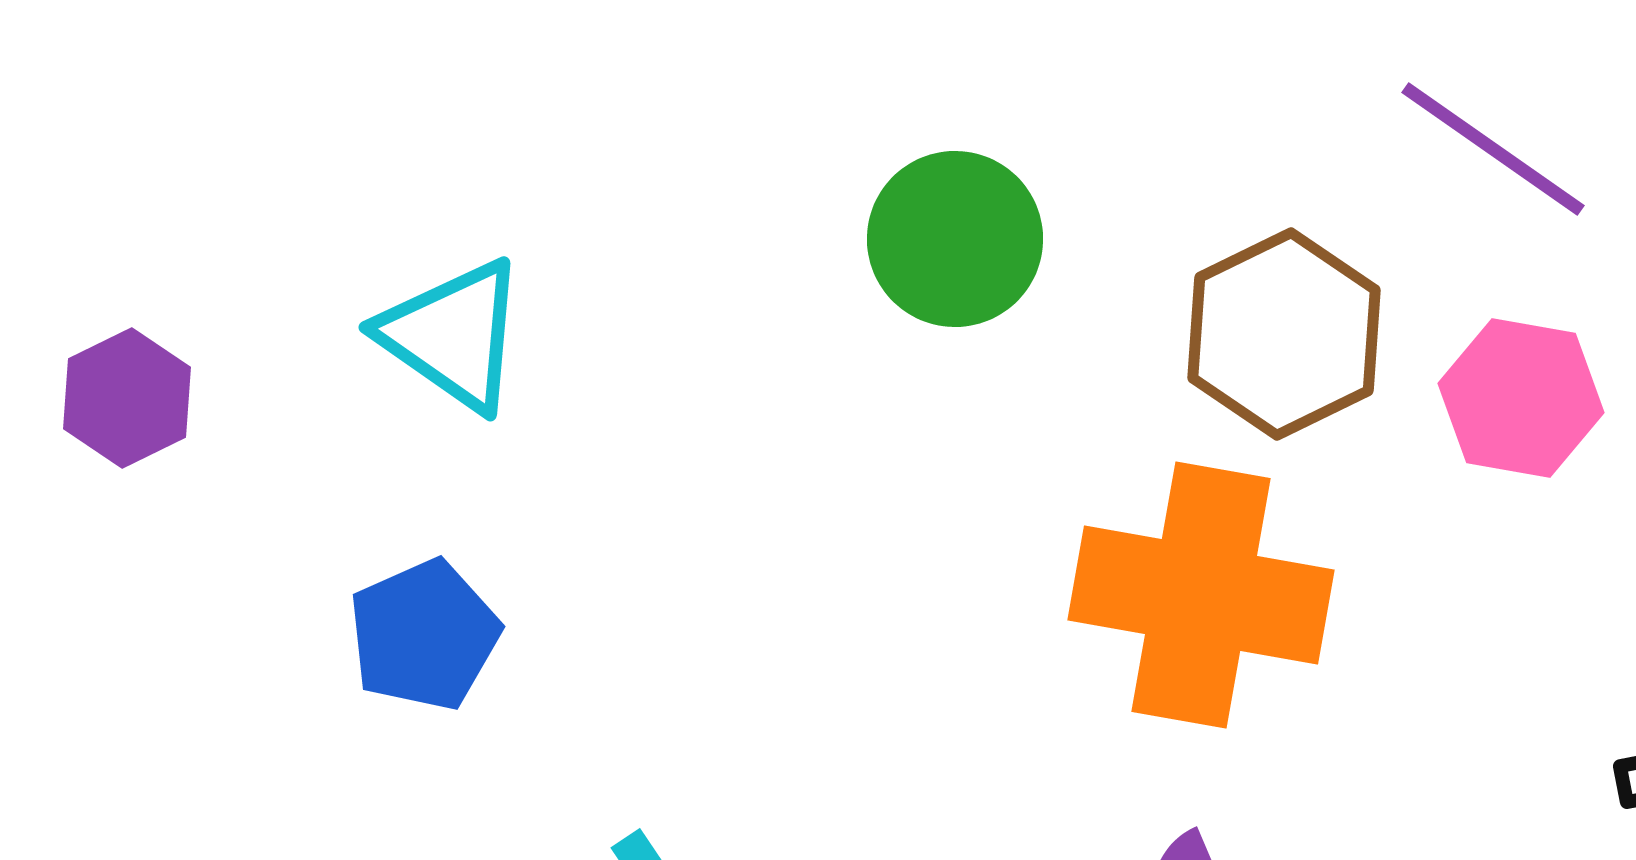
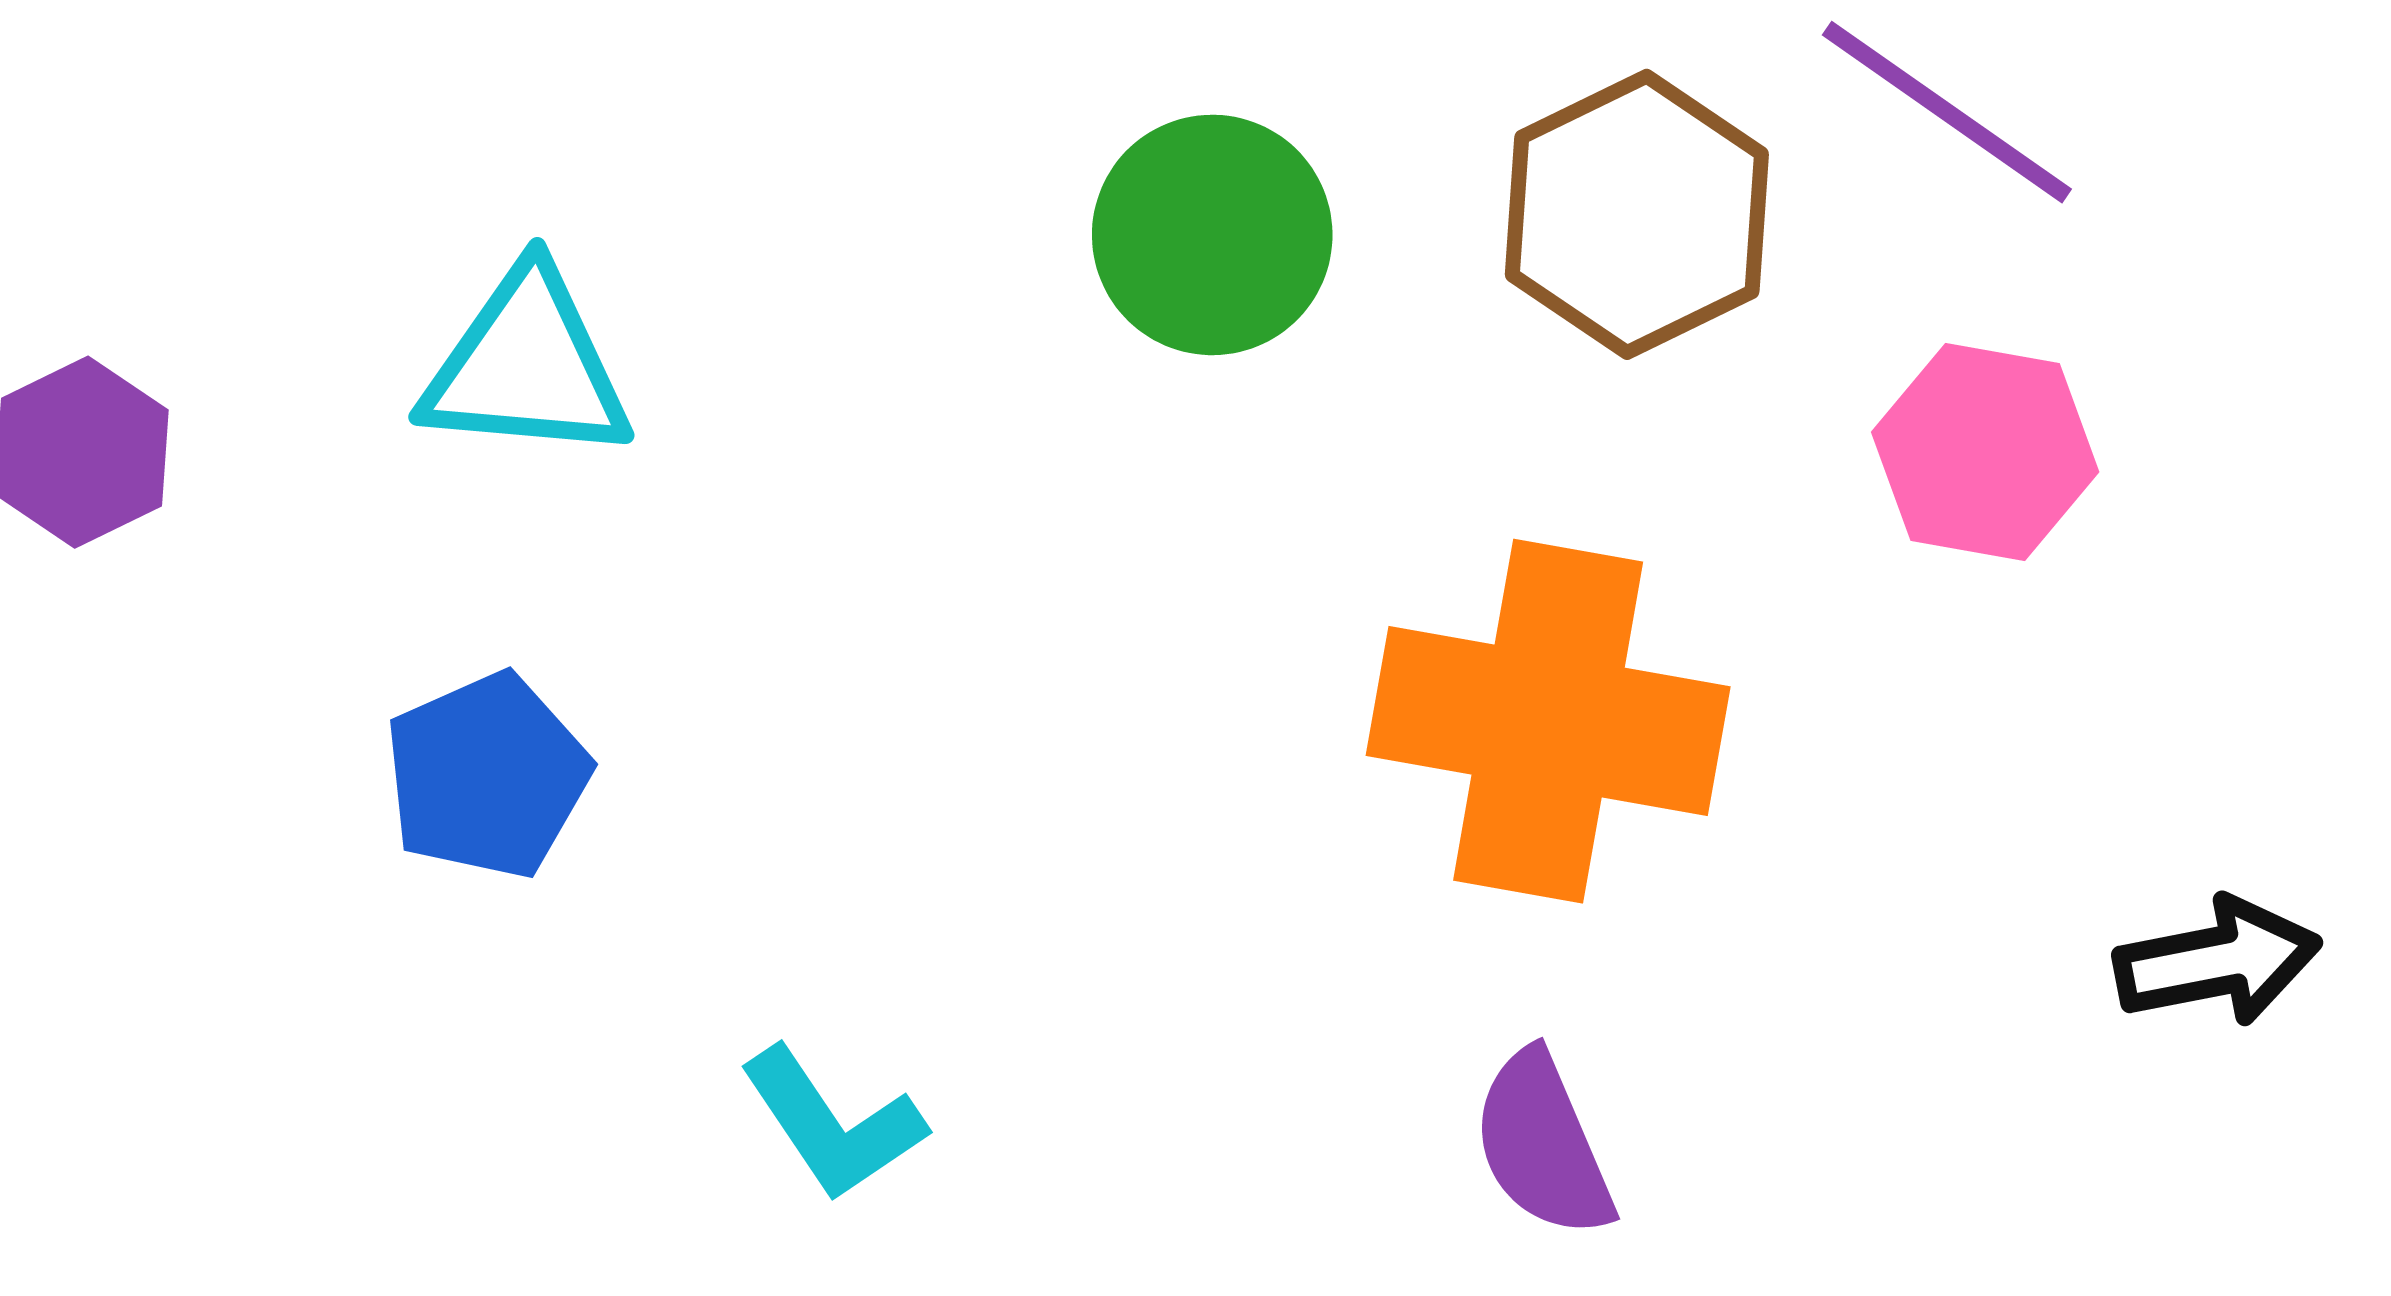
brown hexagon: (1284, 334) -> (1637, 214), moved
cyan triangle: (453, 335) -> (527, 366), turned -30

